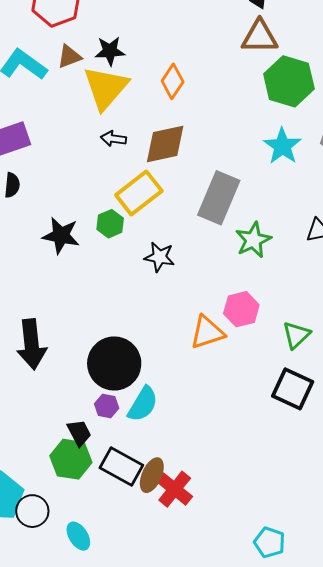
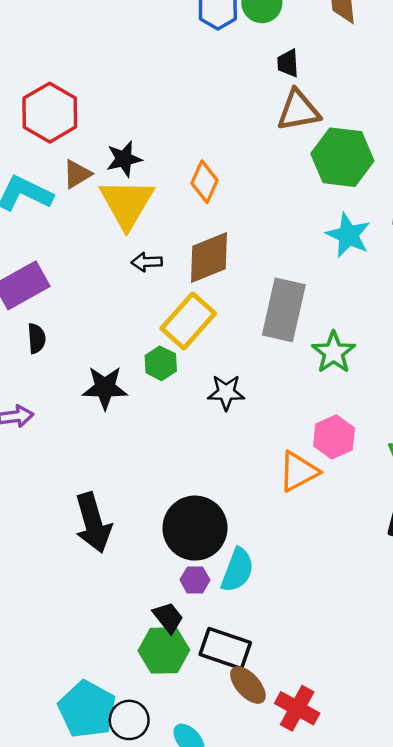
brown ellipse: (152, 475) -> (248, 685), moved, turned -56
red cross: (175, 489) -> (297, 708), moved

